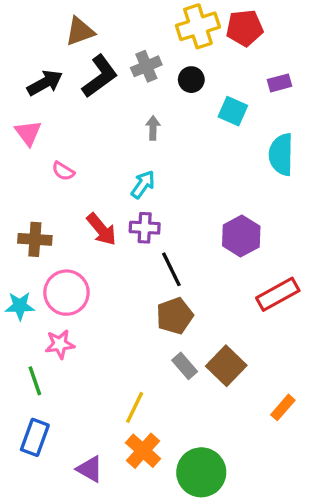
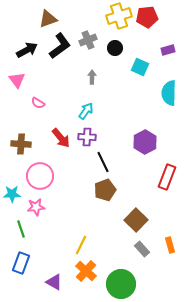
red rectangle: (278, 294) -> (167, 177), turned -40
cyan star: (20, 306) -> (12, 194), moved
gray rectangle: (185, 366) -> (142, 249), moved
orange rectangle: (283, 407) -> (170, 245), turned -56

